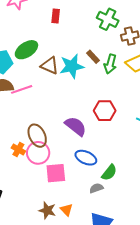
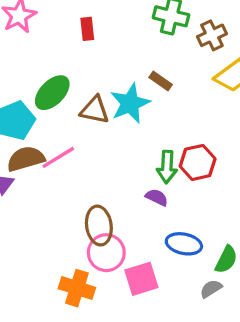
green arrow: (110, 64) -> (167, 167), moved
purple semicircle: (76, 126) -> (157, 197), size x0.6
brown ellipse: (37, 136) -> (99, 226), turned 30
orange cross: (18, 149) -> (77, 288), moved, size x1.5

